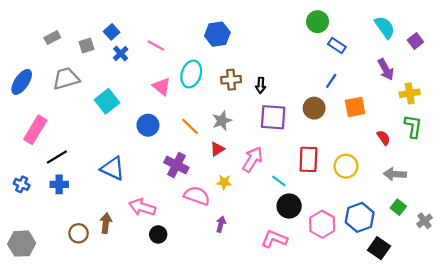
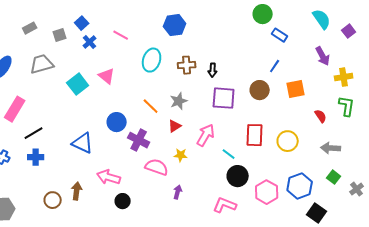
pink triangle: (162, 86) -> (107, 76), moved
blue circle: (148, 125) -> (117, 122), moved

